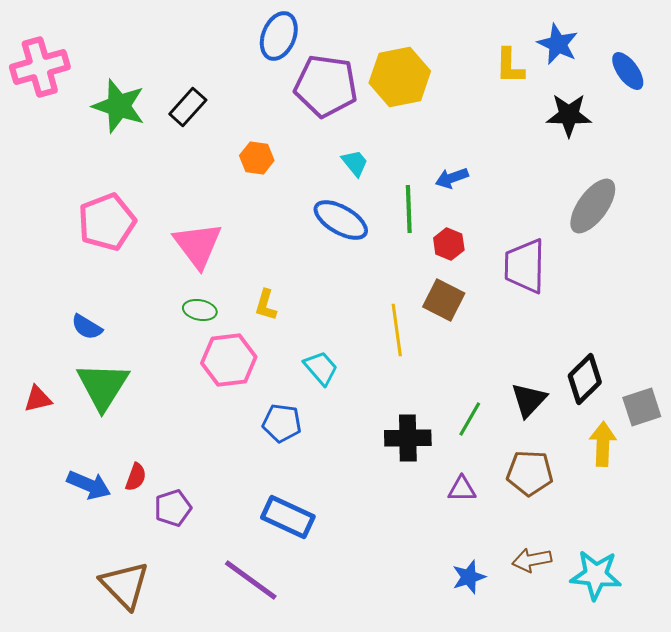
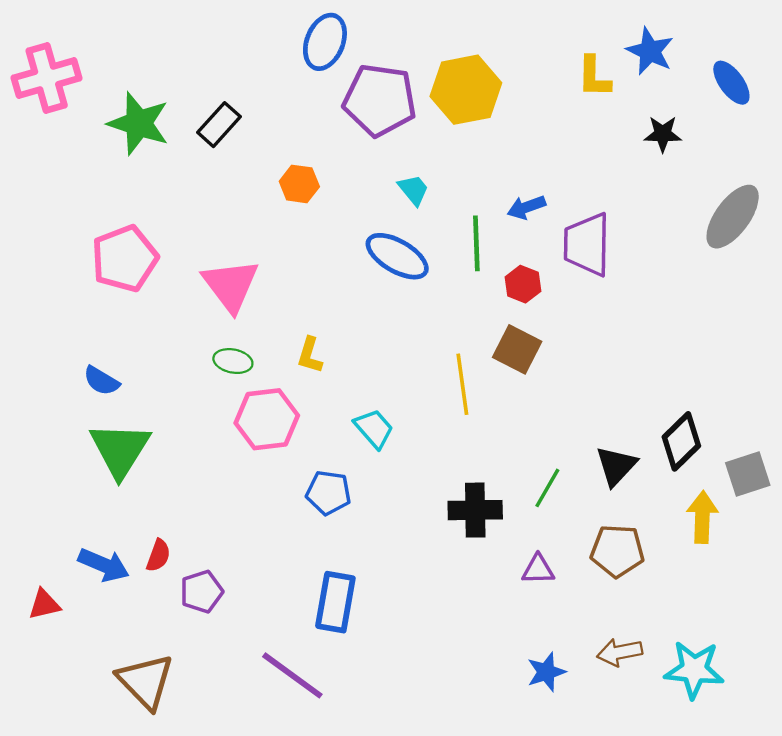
black star: (569, 115) -> (663, 134), size x0.7
gray ellipse: (593, 206) -> (733, 217), moved
purple trapezoid: (525, 266) -> (587, 245), moved
red triangle: (38, 399) -> (44, 604), moved
blue rectangle: (288, 517) -> (335, 602), turned 75

